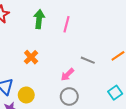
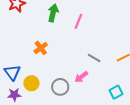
pink arrow: (67, 75) -> (81, 77), moved
gray circle: (69, 96) -> (60, 87), moved

